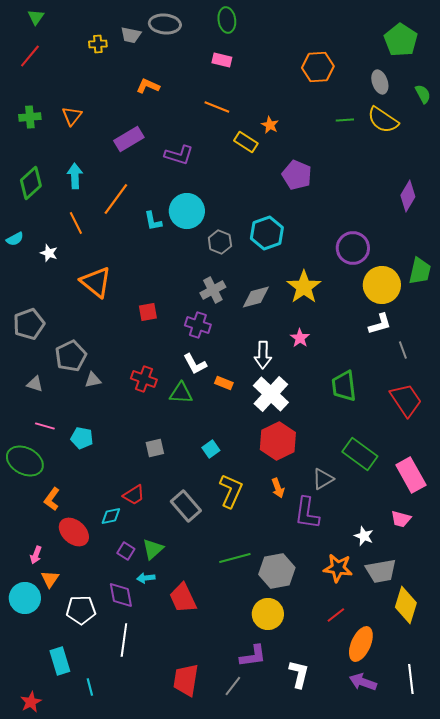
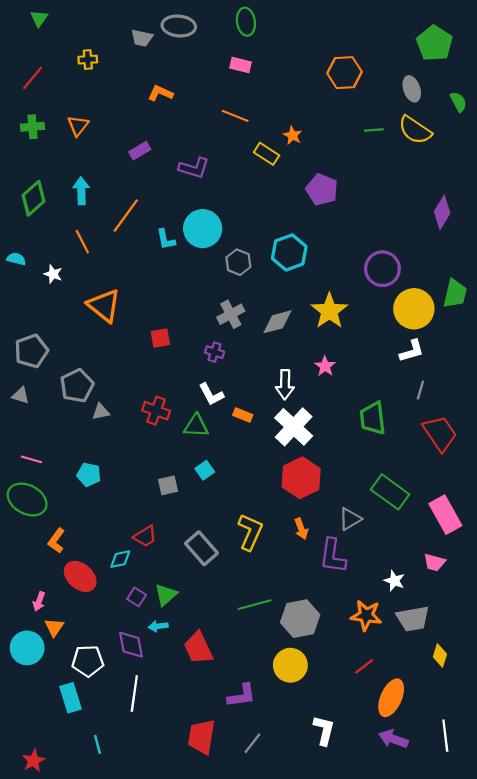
yellow cross: (98, 44) -> (88, 60), moved
red line: (30, 56) -> (33, 78), moved
purple rectangle: (129, 139) -> (140, 151), size x0.7
cyan semicircle: (15, 239) -> (16, 259), turned -138
purple cross: (198, 325) -> (215, 352), size x0.7
gray line: (403, 350) -> (420, 390), moved, turned 36
gray triangle: (35, 384) -> (21, 395), moved
pink line: (45, 426) -> (31, 459), moved
cyan square: (211, 449) -> (205, 470), moved
yellow diamond: (406, 605) -> (440, 655), size x0.6
purple L-shape: (253, 656) -> (242, 696), moved
cyan rectangle: (60, 661) -> (70, 698), moved

